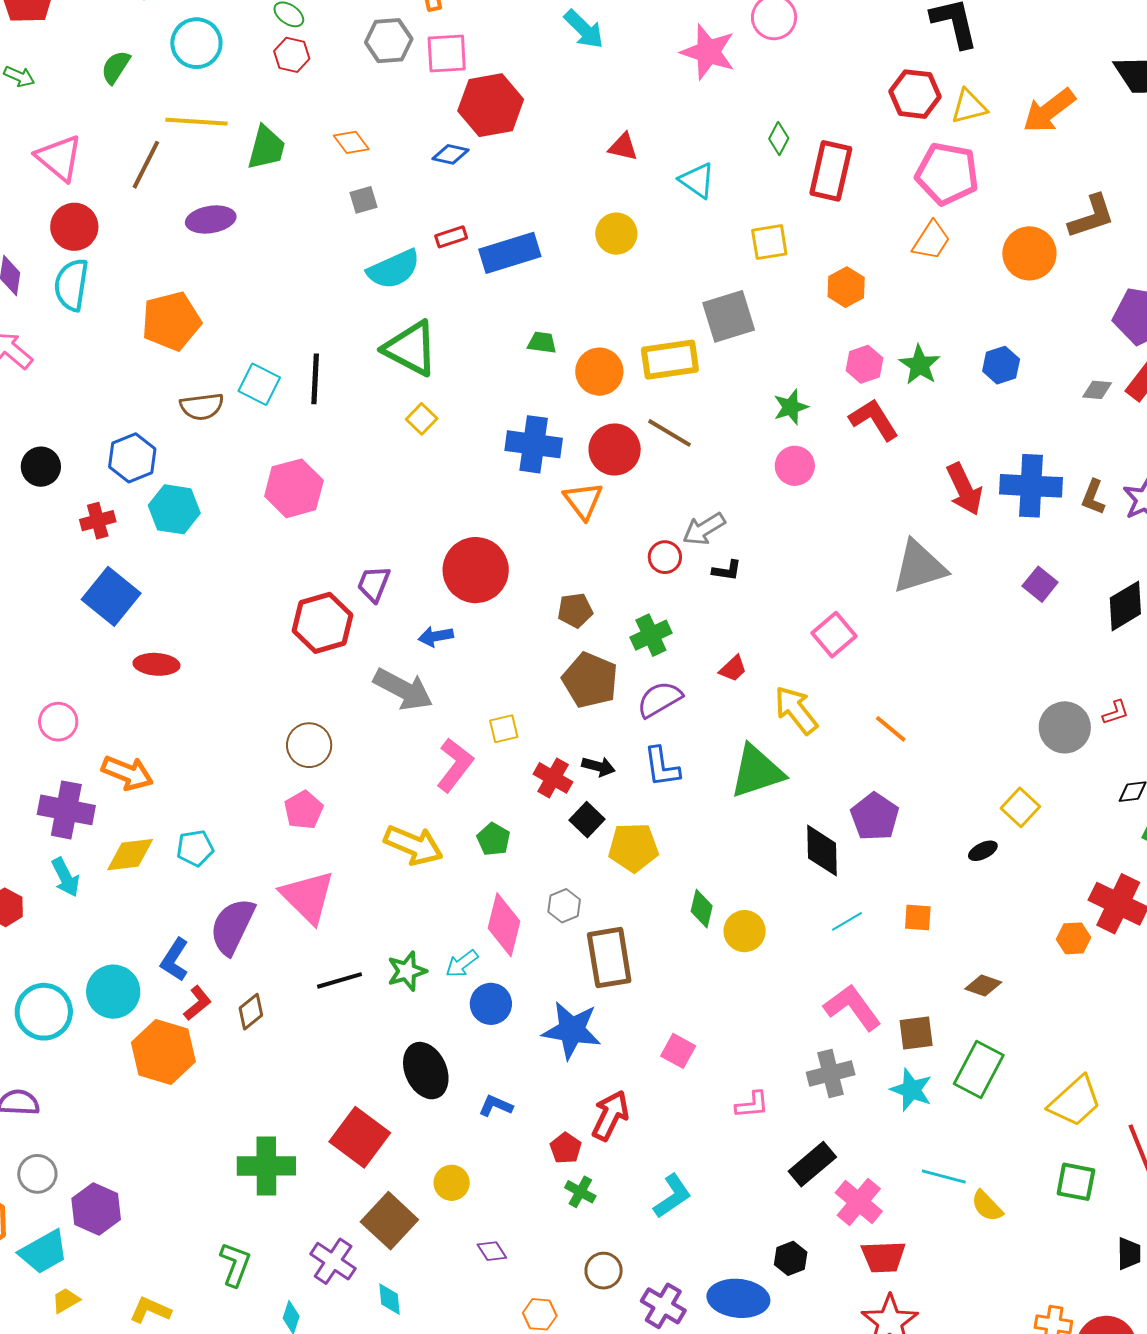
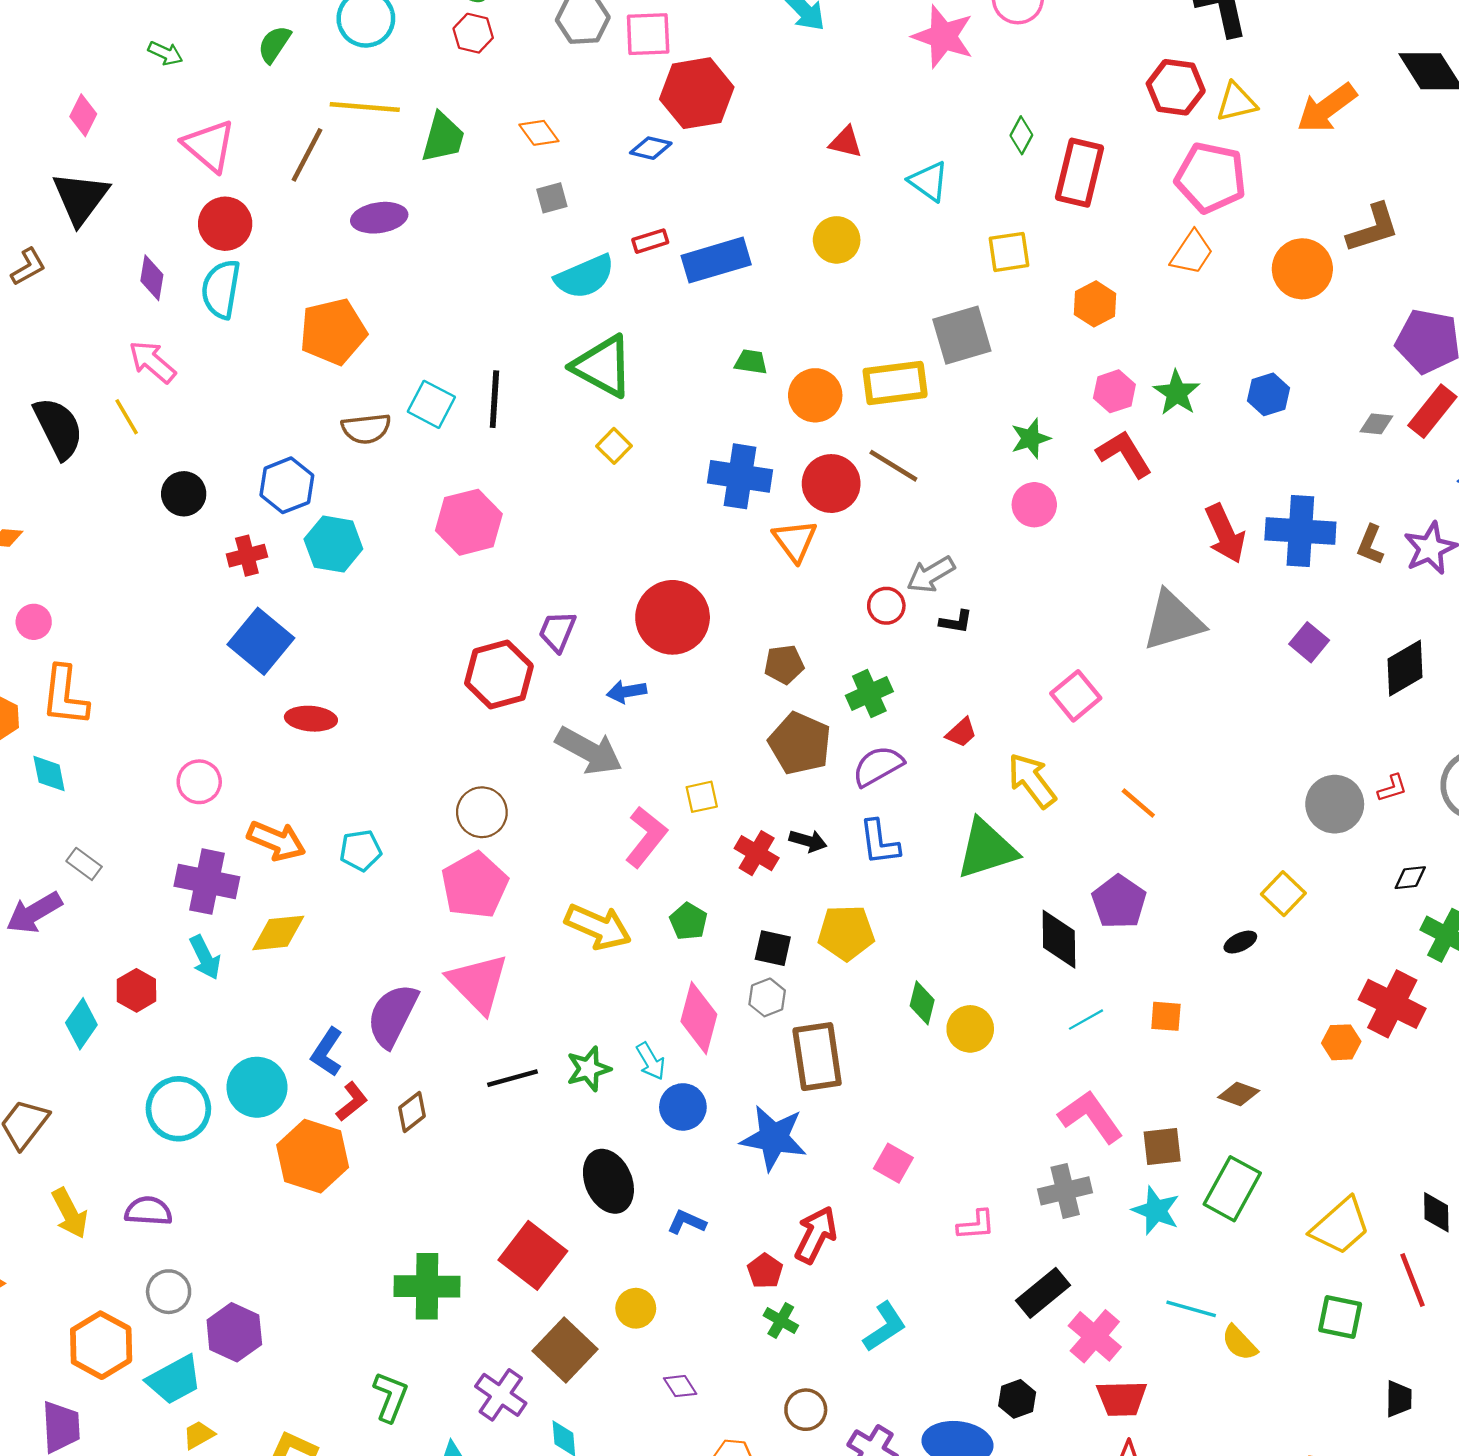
pink pentagon: (304, 810) -> (475, 885), size x1.5
black square: (587, 820) -> (773, 948), moved, turned -32
cyan pentagon: (195, 848) -> (360, 850), moved
cyan arrow: (462, 964) -> (651, 1061), turned -84

